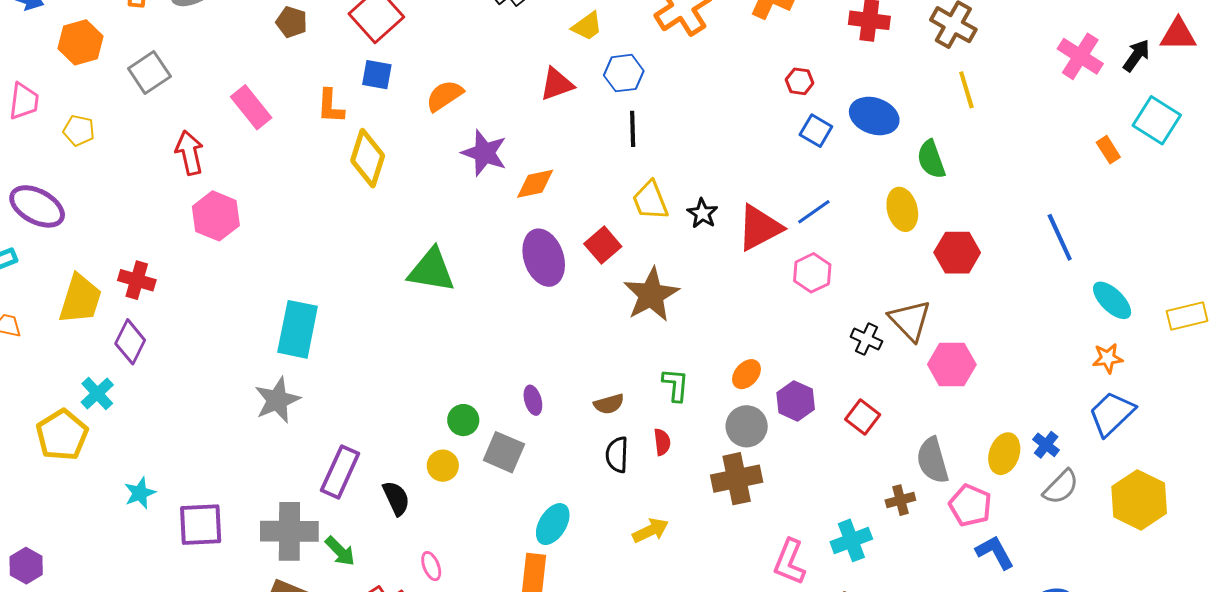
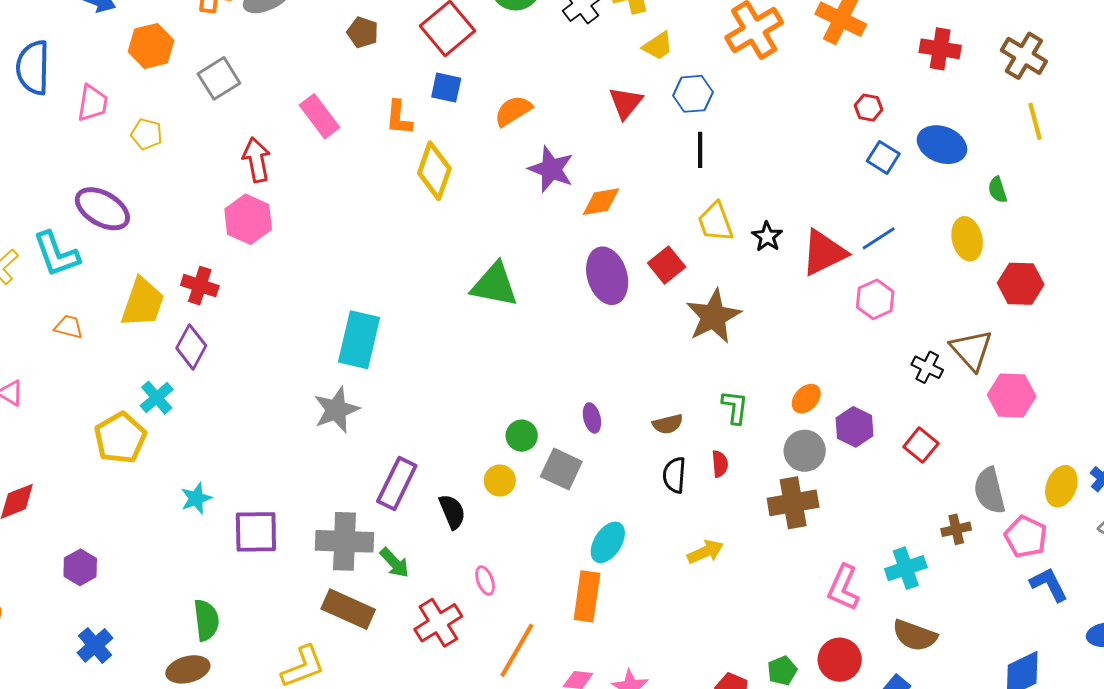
red triangle: (557, 84) -> (626, 103), turned -33
green semicircle: (931, 159) -> (997, 190), size x0.7
pink hexagon: (216, 216) -> (248, 219), moved

